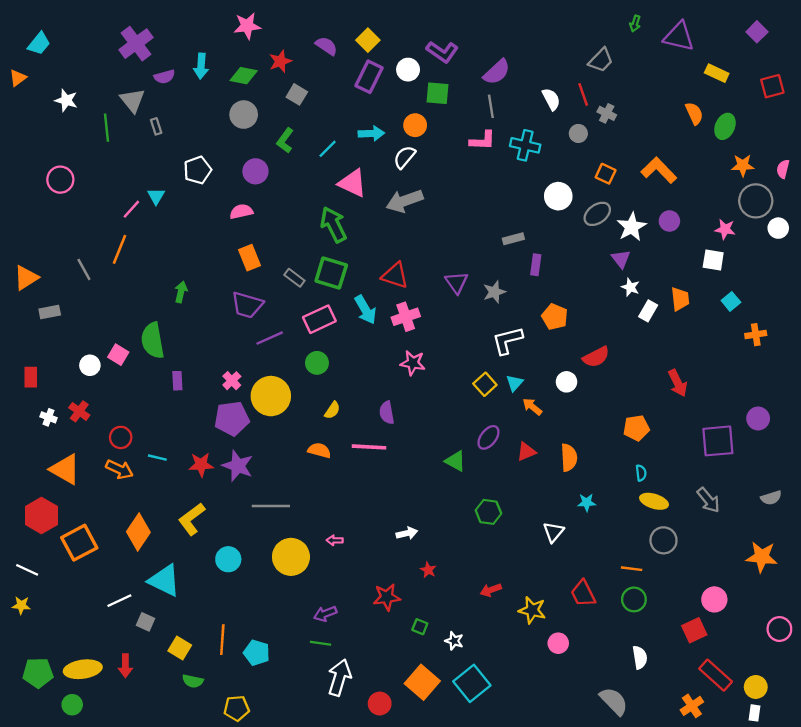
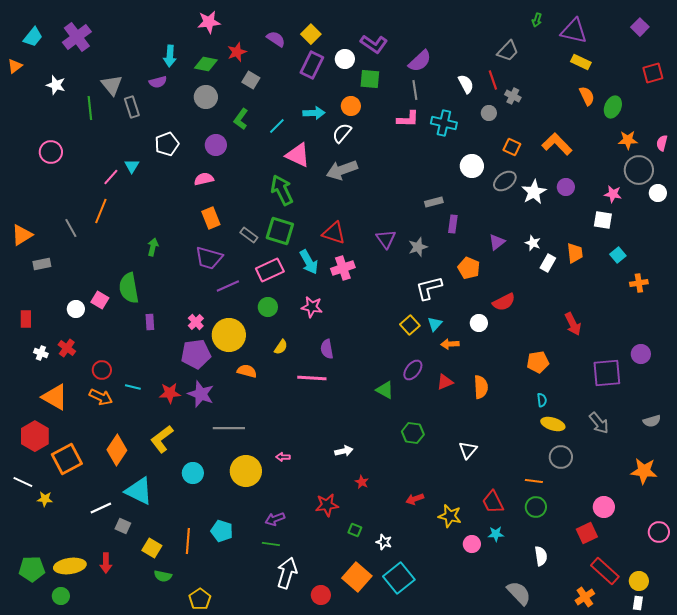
purple cross: (136, 44) -> (77, 37), moved
yellow rectangle: (717, 73) -> (581, 62), moved
purple semicircle: (164, 77) -> (158, 82), moved
gray rectangle: (156, 126) -> (132, 107), size x1.5
purple triangle: (621, 259) -> (497, 242), moved, turned 30
pink star: (413, 363) -> (312, 307), moved
orange arrow: (532, 407) -> (450, 344), turned -42
orange semicircle: (319, 450) -> (247, 371), moved
cyan star: (587, 502) -> (496, 534), moved
yellow star: (21, 605) -> (45, 499), moved
cyan pentagon: (257, 653) -> (222, 531), moved
yellow pentagon: (237, 708) -> (200, 599), turned -30

